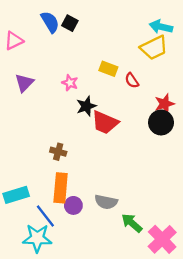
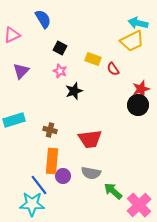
black square: (70, 23) -> (60, 48), moved
red trapezoid: (105, 122) -> (90, 139), moved, turned -30
cyan rectangle: (16, 195) -> (14, 120), moved

